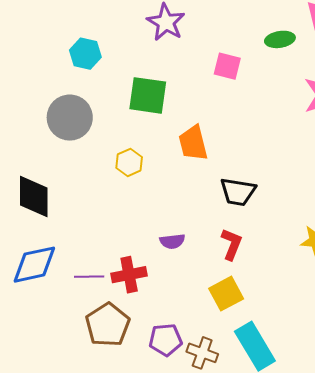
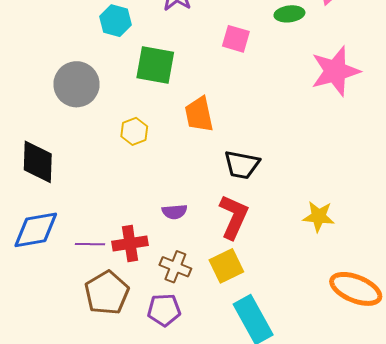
cyan hexagon: (85, 54) -> (116, 21), moved
red L-shape: (232, 244) -> (234, 217), size x1.4
brown cross: (202, 353) -> (175, 267), moved

